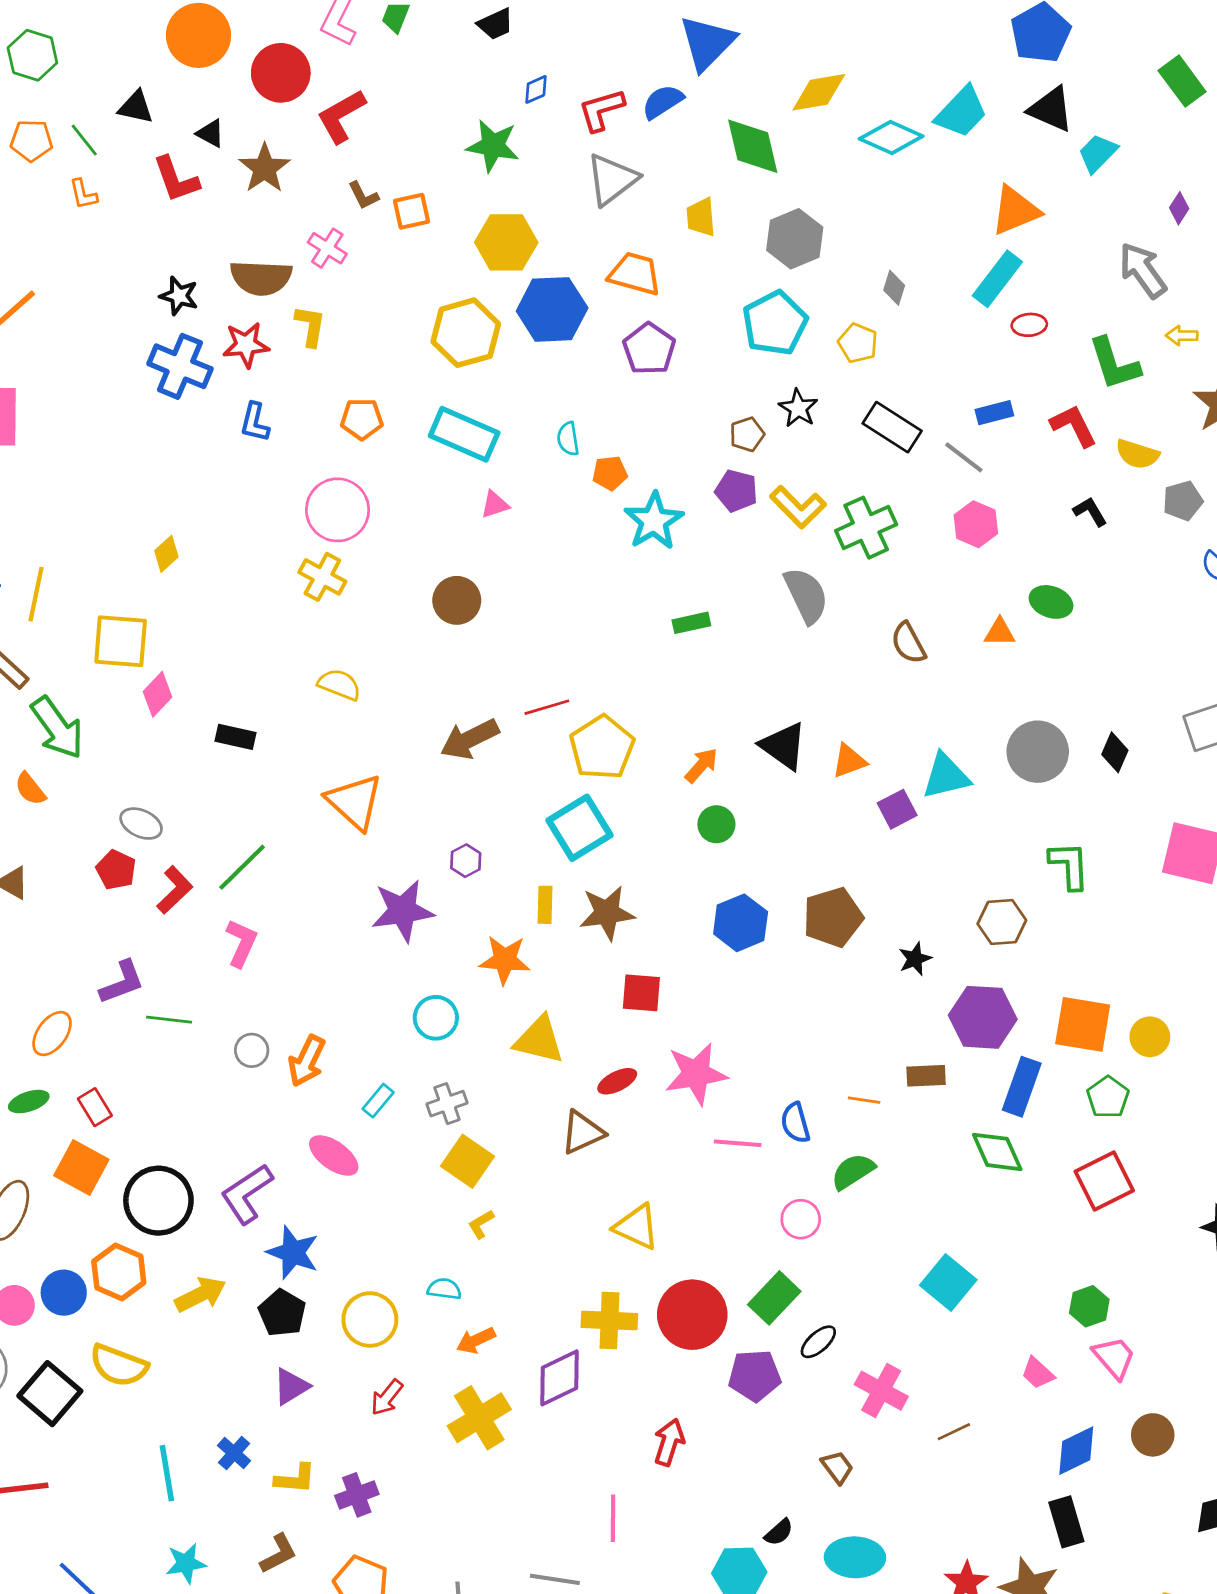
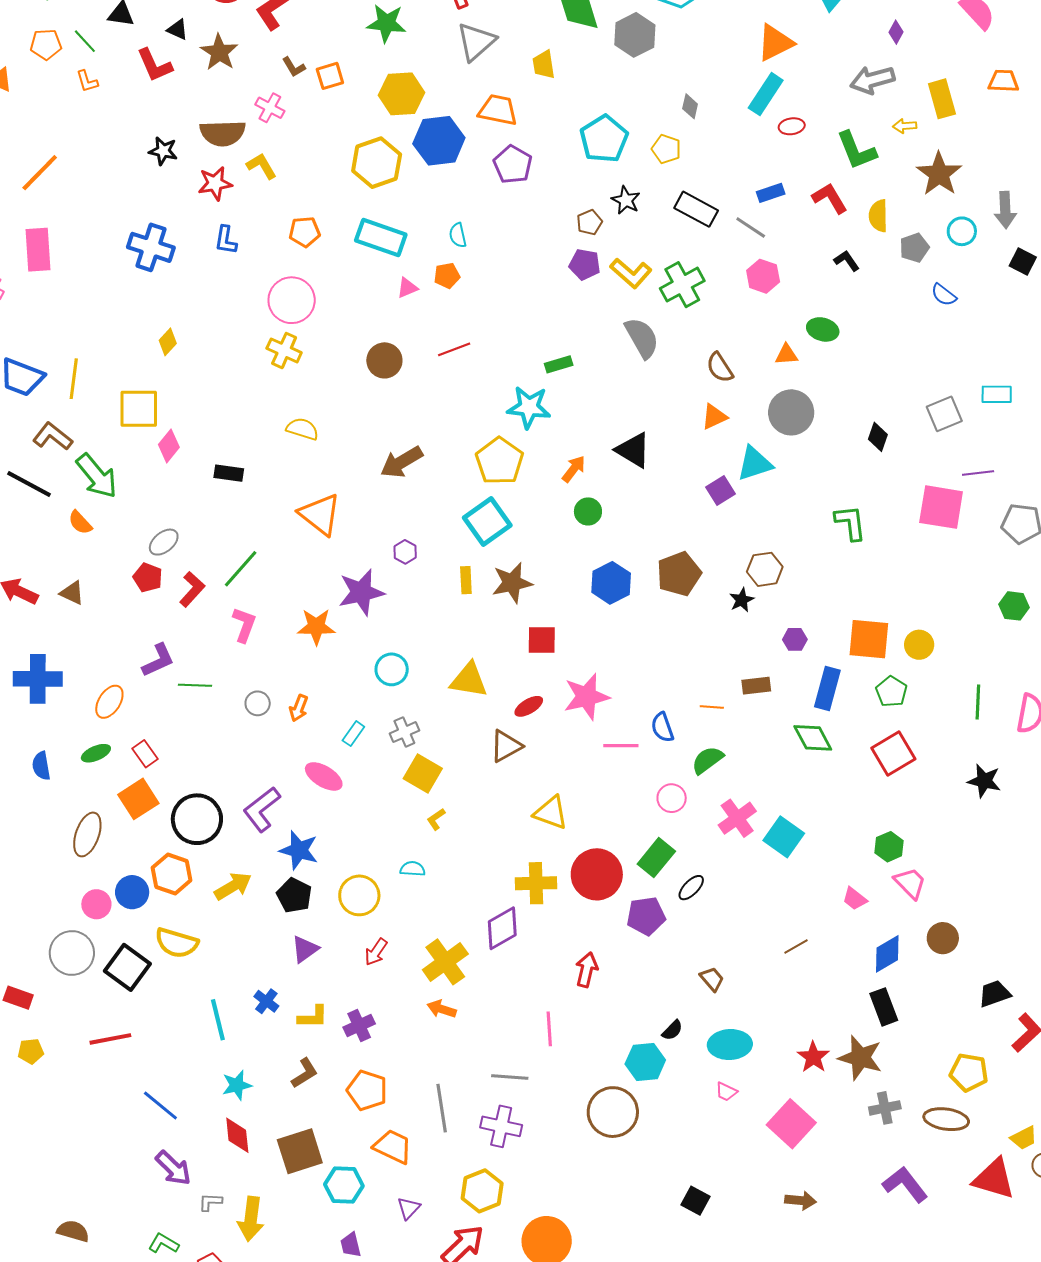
gray hexagon: (795, 239) -> (635, 35), moved
gray arrow: (1143, 270) -> (872, 80), turned -66
yellow L-shape: (310, 326) -> (262, 166), turned -36
blue cross: (180, 366) -> (151, 247), moved
yellow semicircle: (1137, 454) -> (878, 216), turned 76
orange pentagon: (610, 473) -> (447, 276), moved
cyan star: (654, 521) -> (529, 407), moved, turned -30
red line: (547, 707) -> (454, 349), moved
gray circle: (1038, 752) -> (791, 412), moved
orange triangle: (849, 761) -> (714, 417), moved
gray ellipse: (141, 824) -> (164, 542), turned -60
brown hexagon: (1002, 922) -> (765, 569), moved
orange star: (505, 960) -> (316, 627), moved
purple hexagon: (983, 1017) -> (795, 639), size x0.5
orange arrow: (307, 1061) -> (299, 708), size x0.7
orange square: (81, 1167) -> (138, 799), turned 33
orange arrow: (476, 1340) -> (442, 1009), moved, turned 48
pink cross: (881, 1391) -> (737, 818), moved, turned 30

